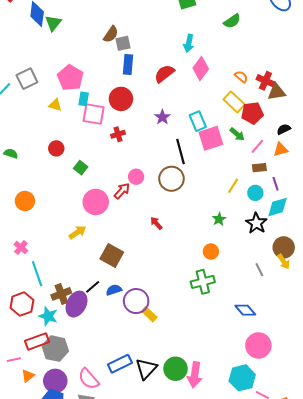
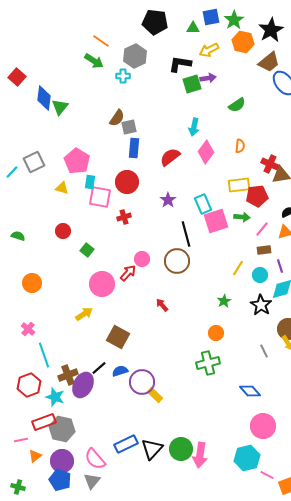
orange semicircle: (241, 77) -> (240, 146), moved, turned 56
yellow rectangle: (234, 102) -> (239, 185), turned -50
green arrow: (237, 134) -> (242, 217), turned -35

